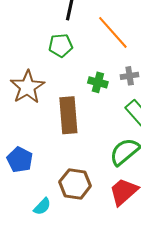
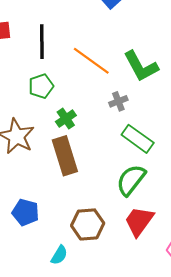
green cross: (98, 82) -> (66, 119), moved, turned -36

